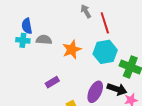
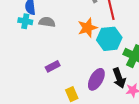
orange star: (72, 50) -> (87, 28), moved
black arrow: (117, 89) -> (119, 78), turned 48

